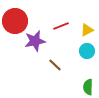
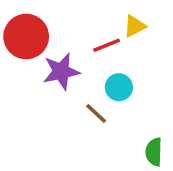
yellow triangle: (87, 30) -> (135, 26), moved
cyan circle: (87, 51) -> (119, 87), moved

